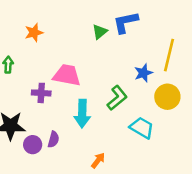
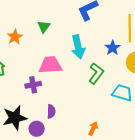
green triangle: (100, 32) -> (44, 27), moved
cyan arrow: (82, 114) -> (78, 47), moved
purple semicircle: (53, 139) -> (51, 111), moved

